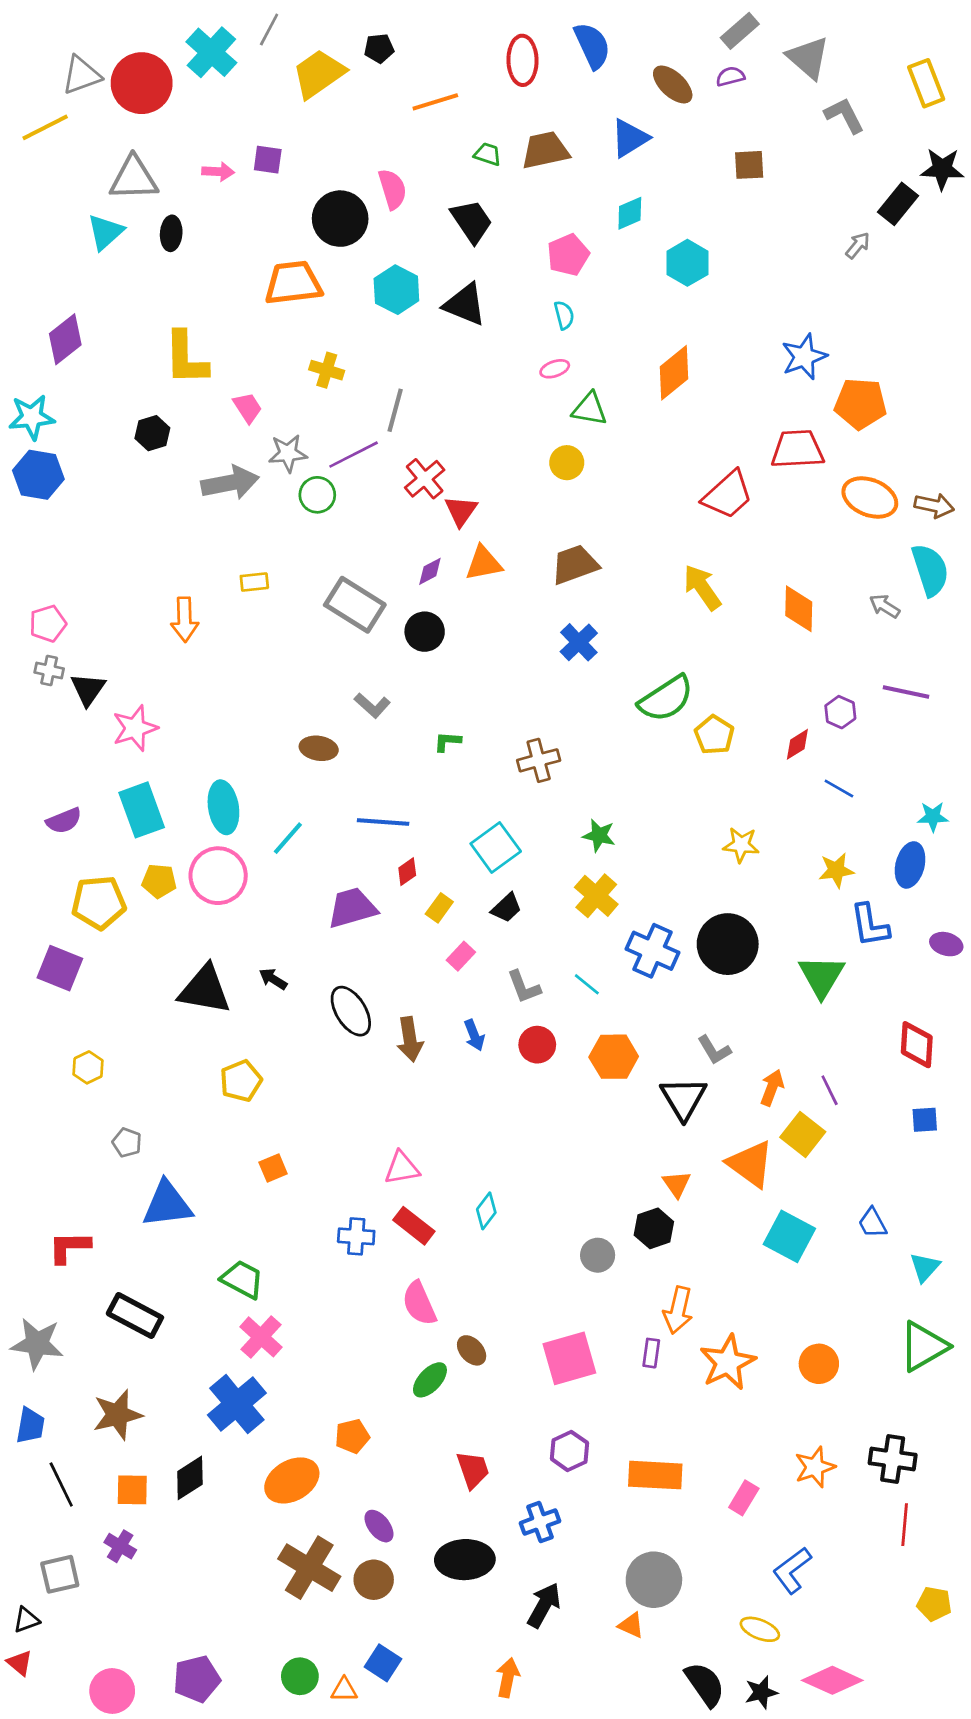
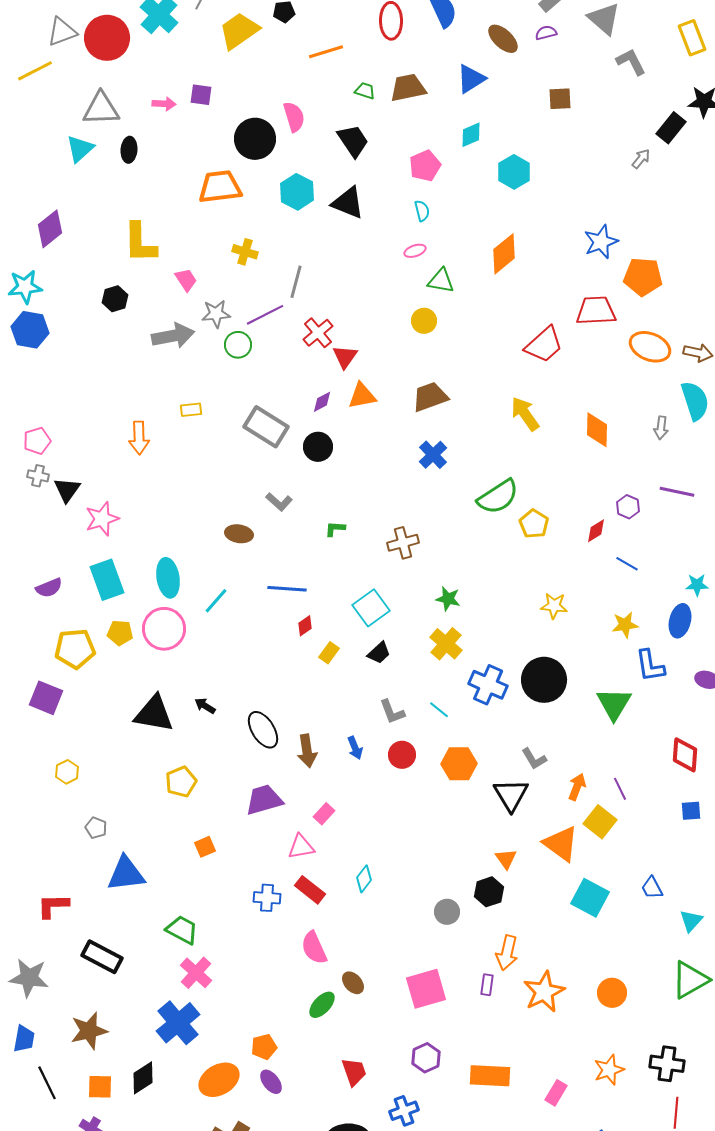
gray arrow: (885, 606) -> (661, 428), turned -115
purple trapezoid: (352, 908) -> (264, 800), moved
pink rectangle: (461, 956) -> (324, 814), moved
purple ellipse: (379, 1526) -> (271, 1082), moved

